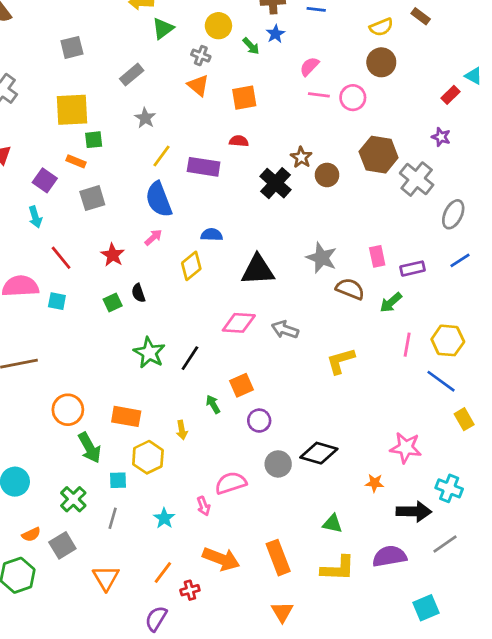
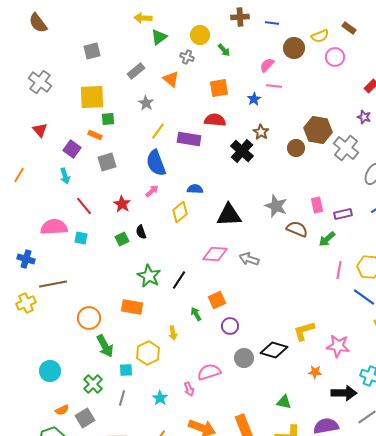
blue star: (275, 34) -> (254, 99), moved
brown circle: (381, 62) -> (294, 48), moved
orange triangle: (198, 85) -> (171, 79), moved
pink circle: (353, 98) -> (335, 57), moved
red semicircle: (239, 141) -> (215, 120), size x1.5
brown circle: (327, 175) -> (296, 148), moved
yellow L-shape: (341, 361) -> (304, 331), moved
orange rectangle: (126, 416) -> (132, 307), moved

